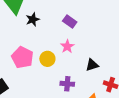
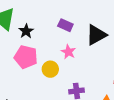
pink pentagon: (22, 57) -> (26, 57), moved
black triangle: (92, 65) -> (96, 35), moved, size x1.5

